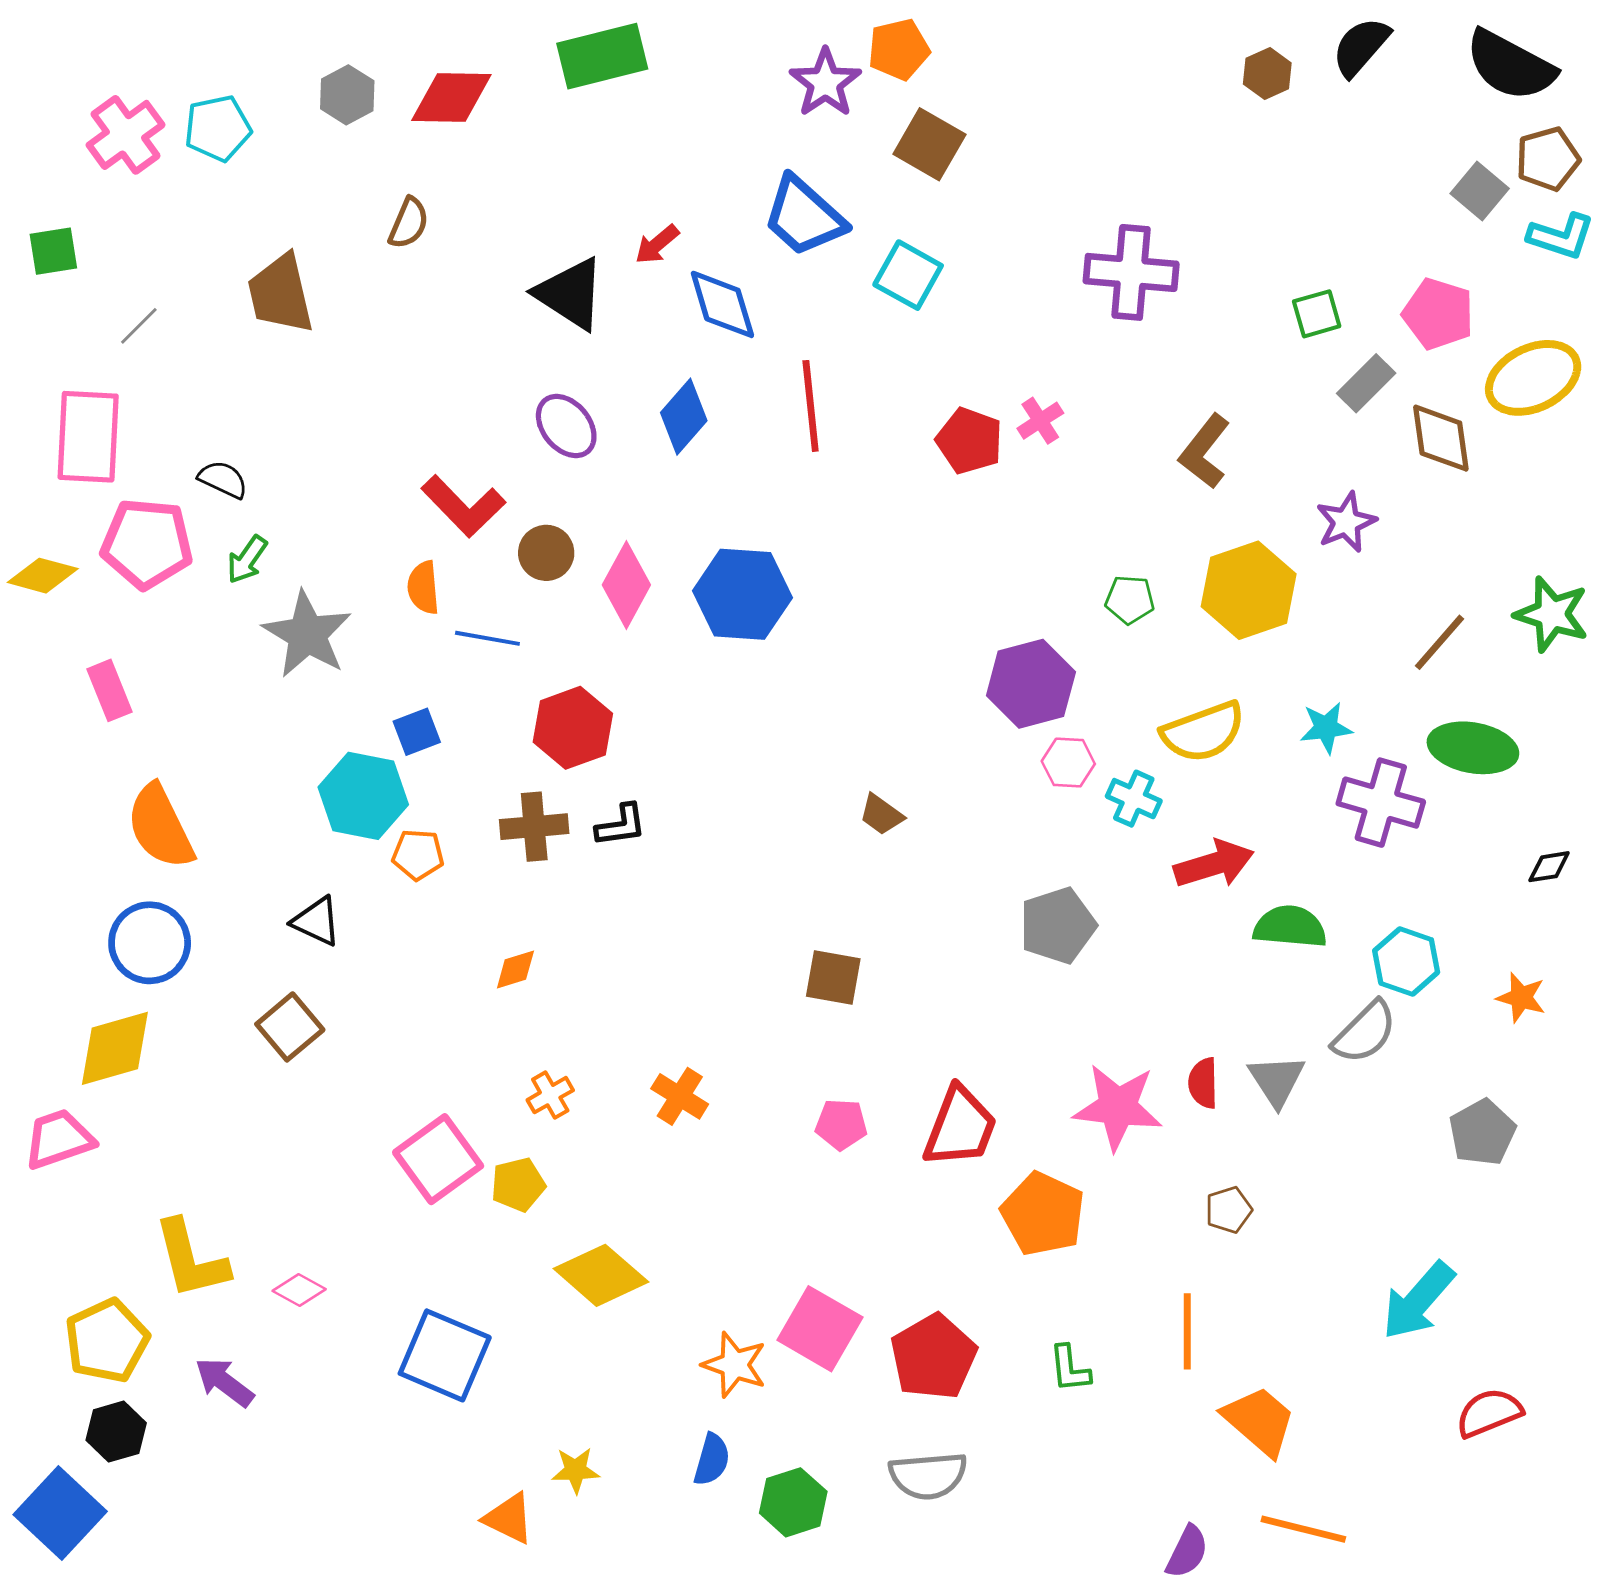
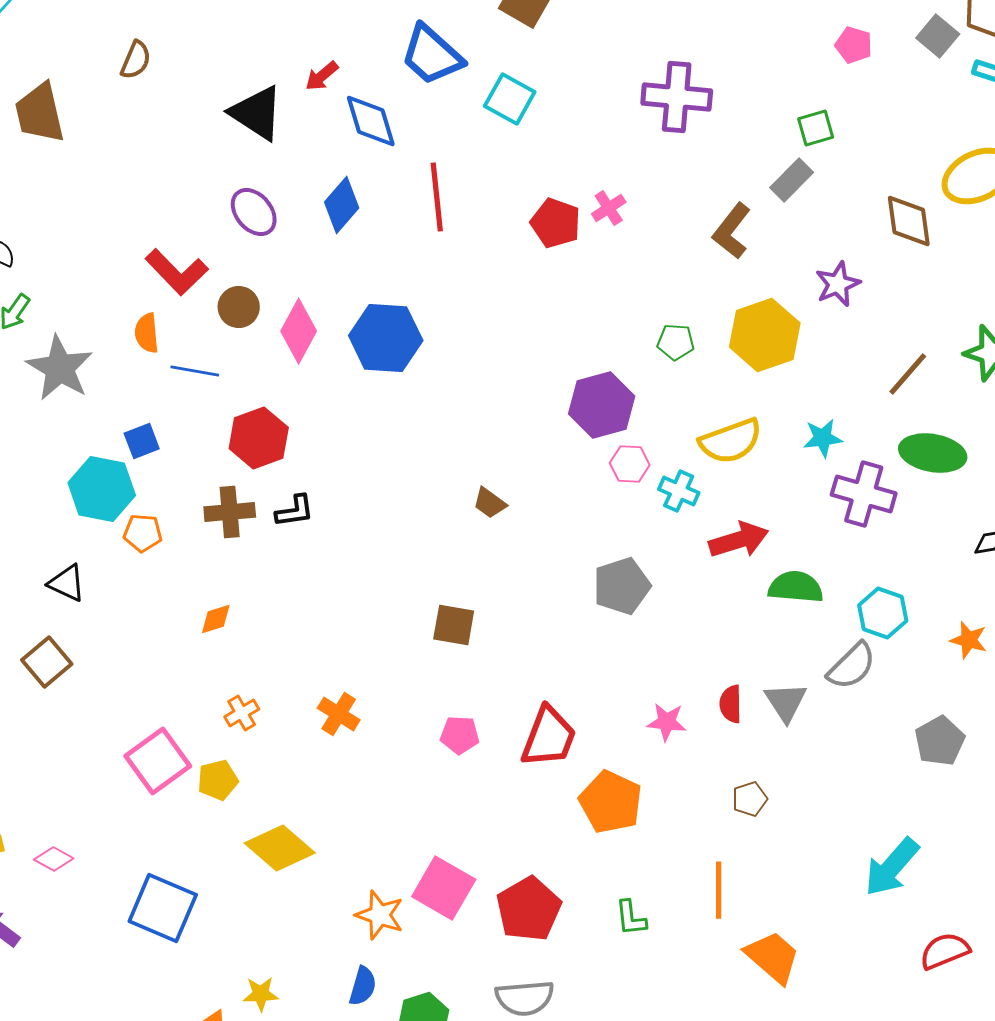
pink pentagon: (1438, 314) -> (854, 45), moved, size x0.7
gray rectangle: (1366, 383) -> (792, 180), moved
pink star: (1118, 1107) -> (667, 722), size x0.6

